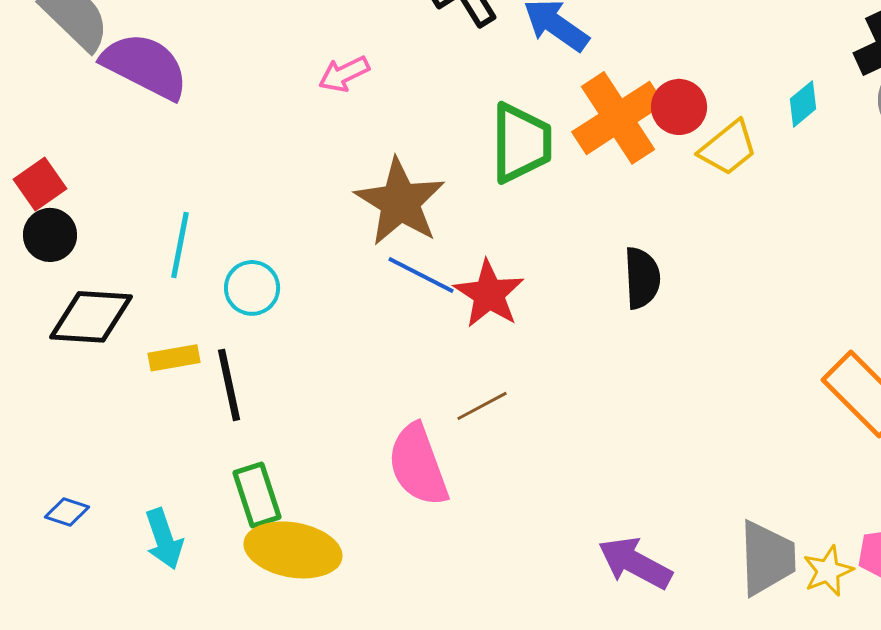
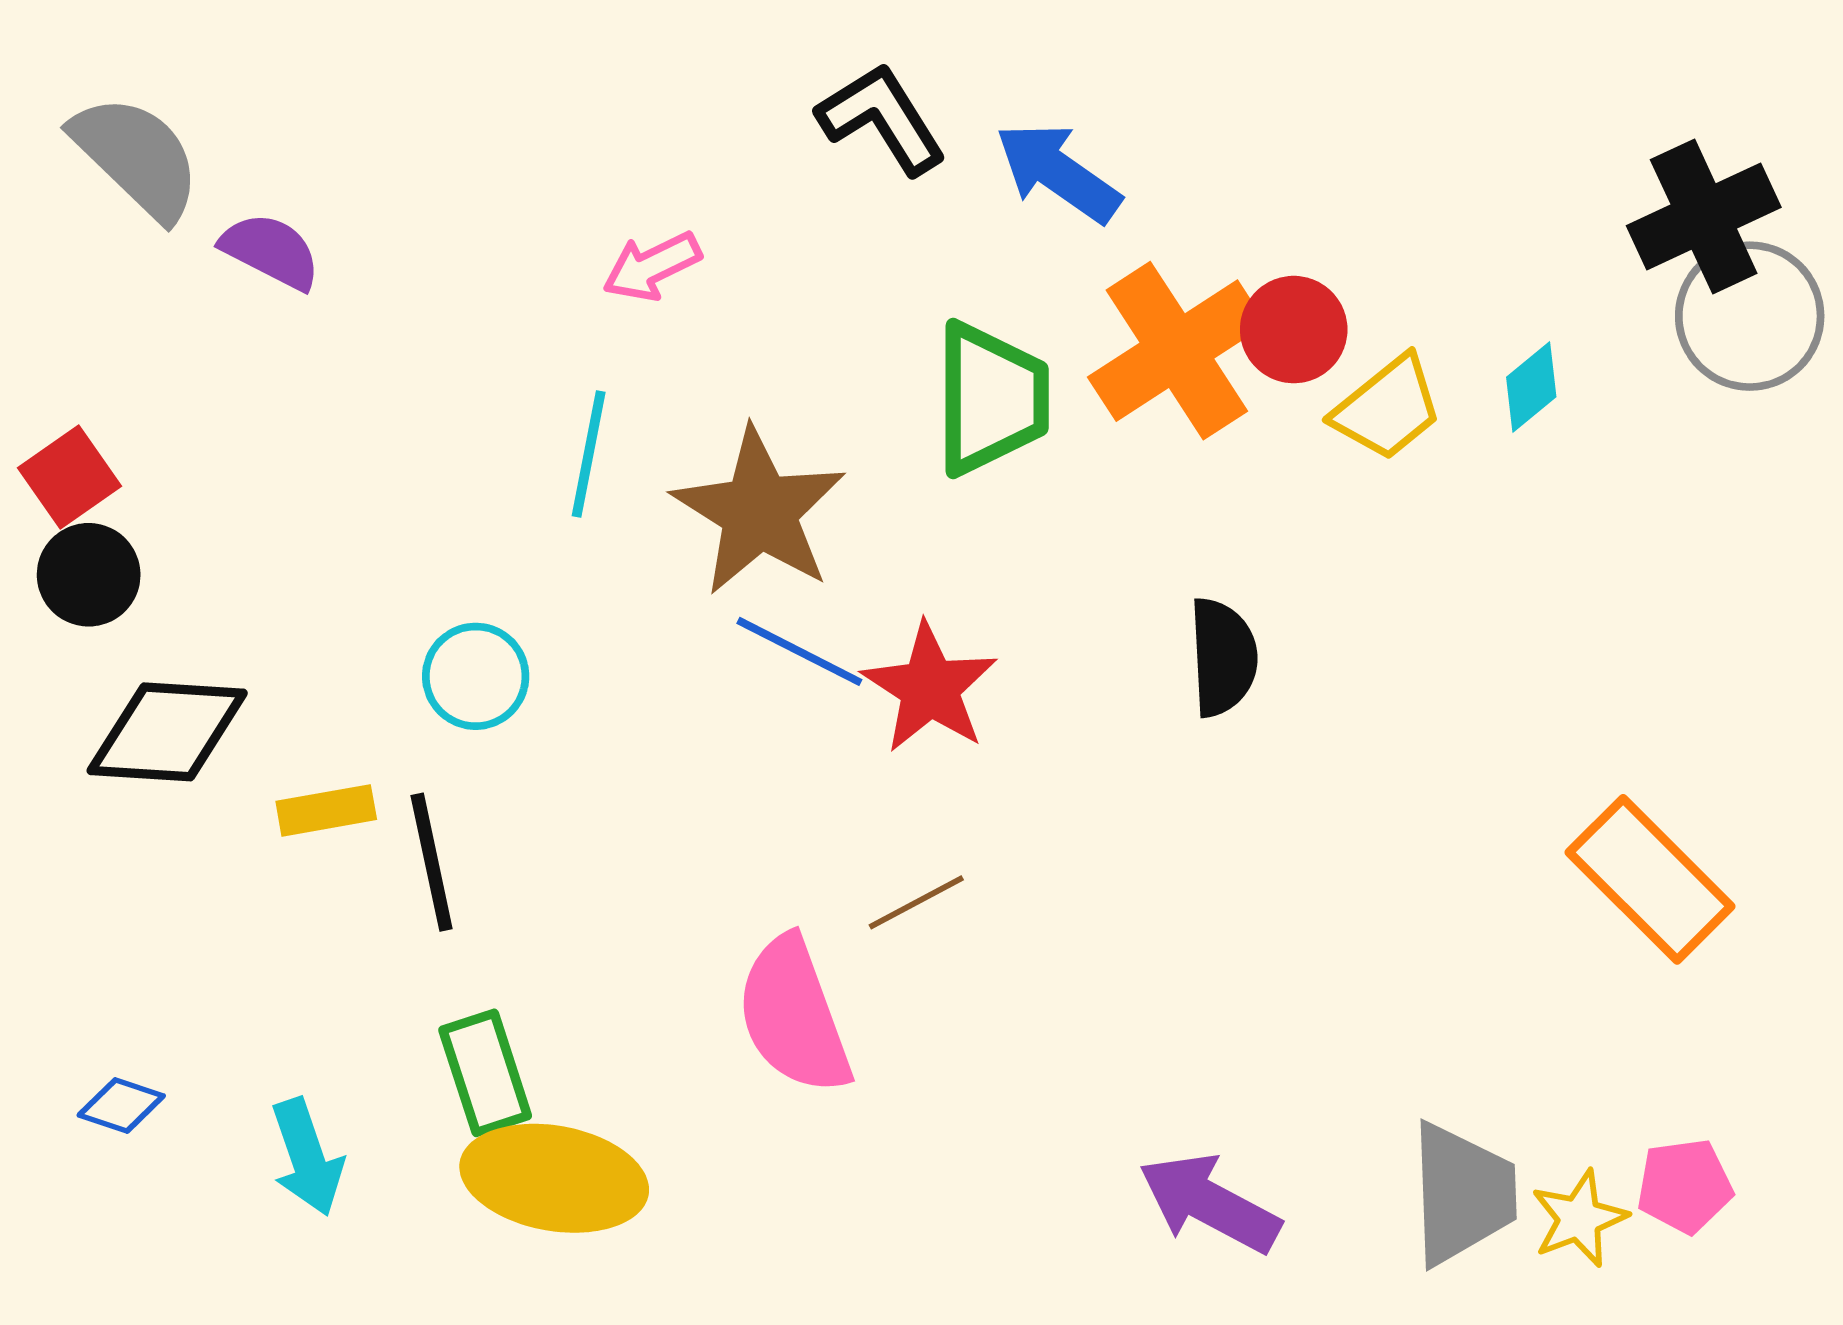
purple semicircle: (145, 66) -> (271, 251), size x0.6
cyan diamond: (803, 104) -> (1531, 387), moved
cyan line: (180, 245) -> (589, 454), moved

